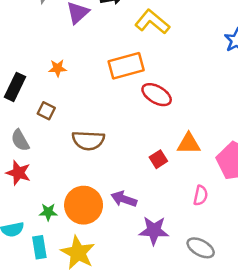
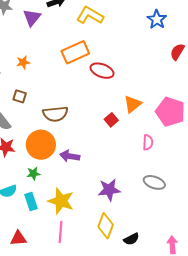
orange triangle: (189, 143) -> (133, 104), turned -30
purple arrow: (124, 199) -> (70, 156), moved
orange circle: (84, 205) -> (41, 145), moved
purple star: (154, 231) -> (109, 190), moved

